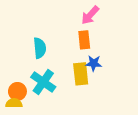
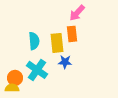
blue star: (94, 63) -> (65, 62), moved
yellow rectangle: (81, 74) -> (57, 43), moved

